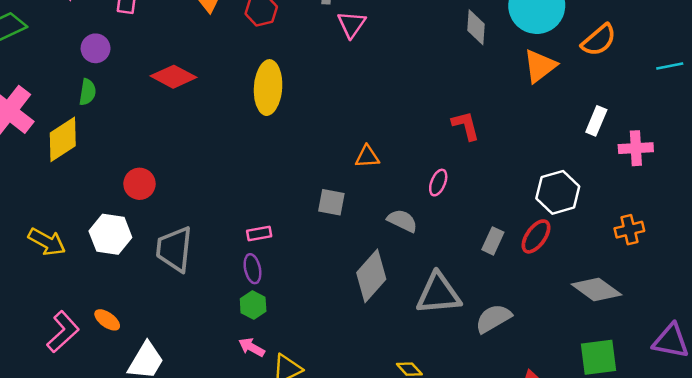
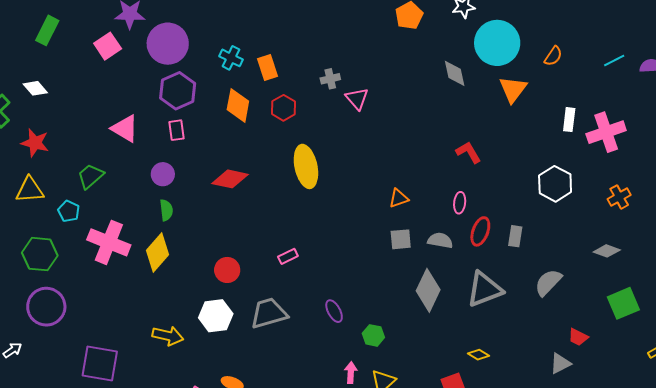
orange semicircle: (599, 40) -> (553, 56), size x0.7
pink cross: (636, 148) -> (606, 132), size x1.4
gray square: (331, 202) -> (401, 239), moved
pink rectangle: (259, 234) -> (288, 256), moved
red ellipse: (536, 236) -> (480, 231), moved
gray trapezoid: (174, 249) -> (269, 313), turned 84
gray diamond: (596, 289) -> (607, 251), size x0.7
green hexagon: (253, 305) -> (373, 335), moved
gray semicircle: (493, 318) -> (548, 282), moved
pink arrow: (252, 347) -> (351, 373), turned 80

